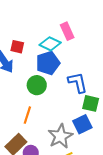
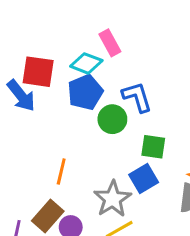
red square: (17, 47) -> (38, 72), size x1.6
blue L-shape: (78, 83) -> (137, 97), moved
green circle: (37, 85) -> (112, 119), moved

